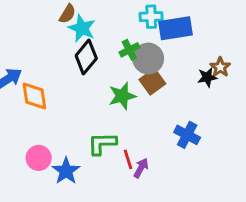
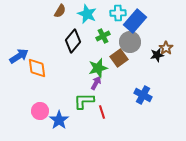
cyan star: (82, 28) -> (87, 14), moved
blue rectangle: (176, 28) -> (135, 21), turned -40
gray circle: (148, 59) -> (130, 42), moved
purple arrow: (141, 168) -> (96, 83), moved

